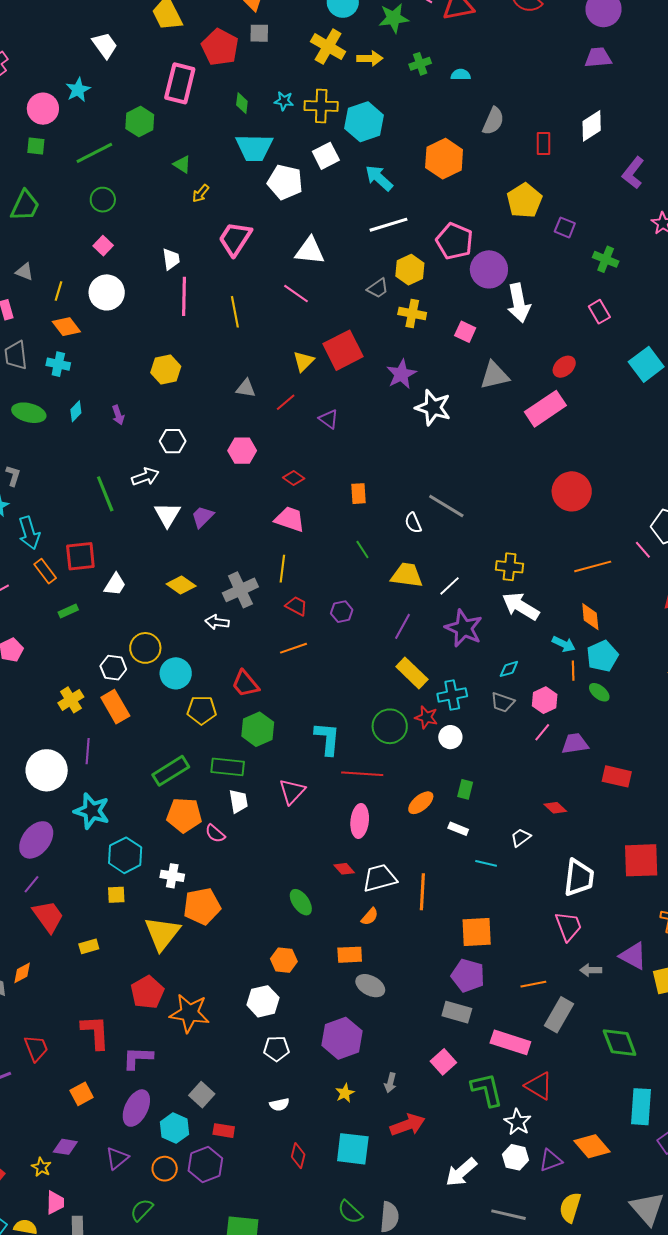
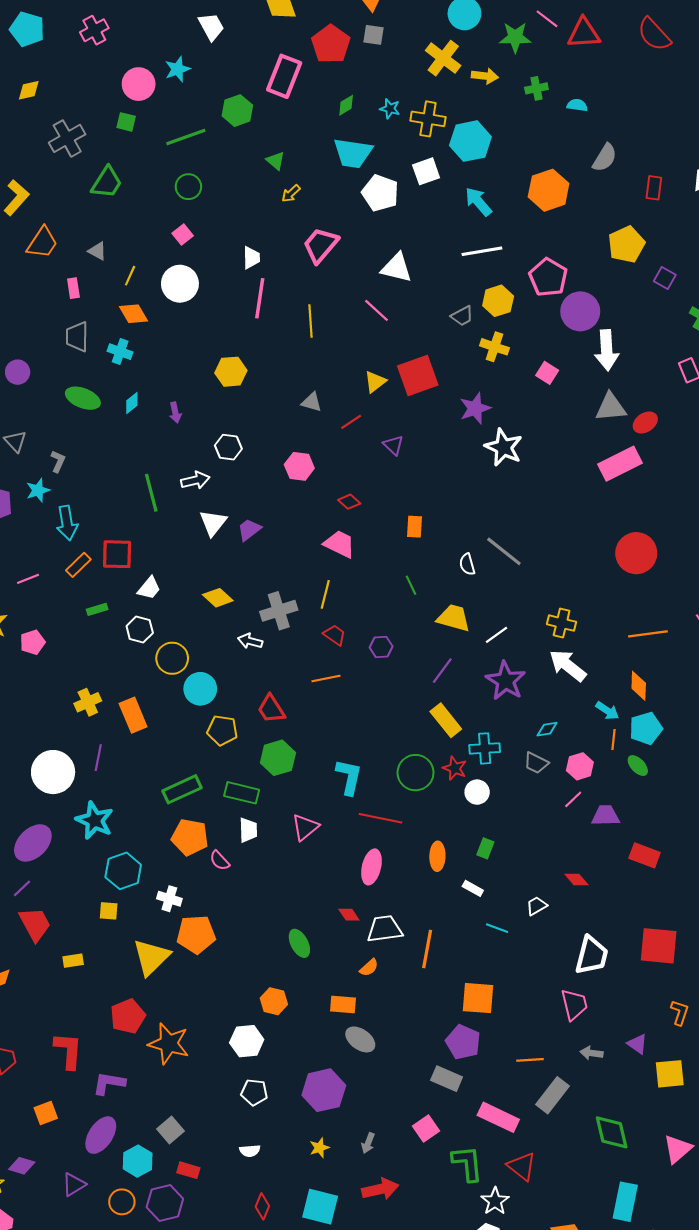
green diamond: (242, 103) -> (346, 105), turned 45
gray triangle: (495, 375) -> (611, 407), moved
orange rectangle: (45, 571) -> (78, 565), turned 75
white hexagon: (113, 668) -> (140, 629), moved
orange ellipse: (421, 803) -> (437, 856), turned -56
purple triangle: (633, 956) -> (637, 1044), size x0.7

